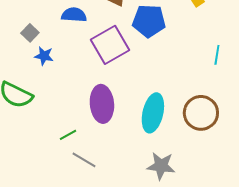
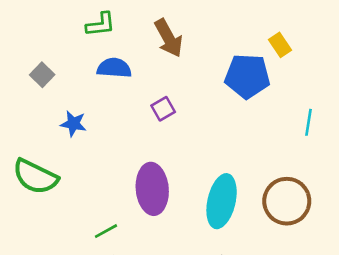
blue pentagon: (149, 21) -> (247, 76), moved
gray square: (30, 33) -> (42, 75), moved
purple square: (110, 45) -> (163, 109), size x0.5

